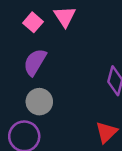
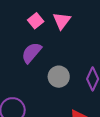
gray circle: (39, 102) -> (59, 77), moved

